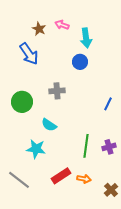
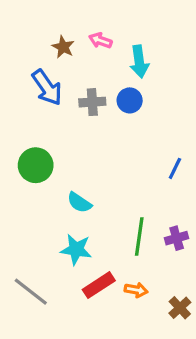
gray cross: (57, 91) -> (92, 102), moved
cyan star: (36, 149) -> (76, 249), moved

